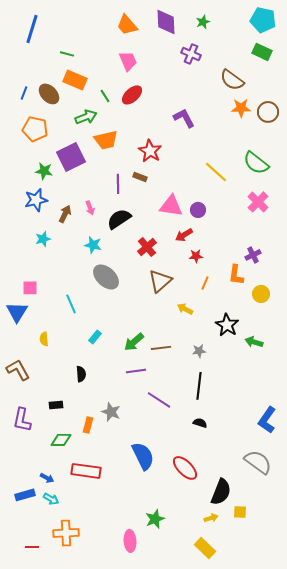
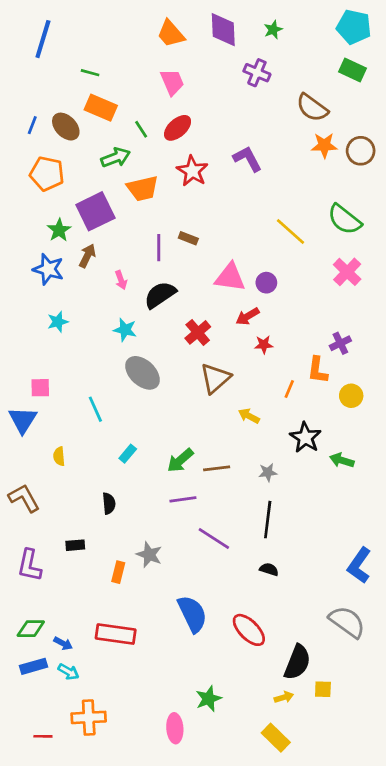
red star: (150, 151) -> (192, 171), moved
green star: (44, 171) -> (59, 230), turned 30
blue star: (36, 200) -> (48, 269), turned 30
brown arrow: (65, 214) -> (87, 256), moved
orange line: (205, 283) -> (289, 389), moved
green diamond: (61, 440) -> (31, 629), moved

